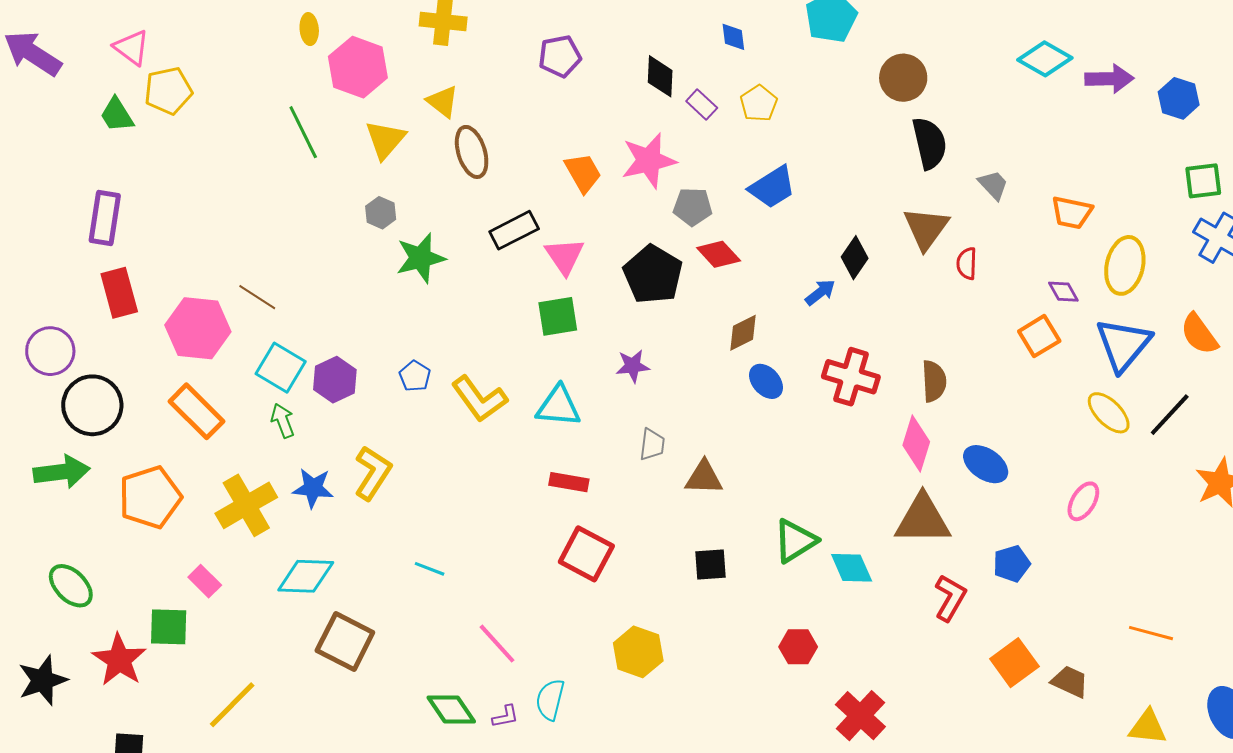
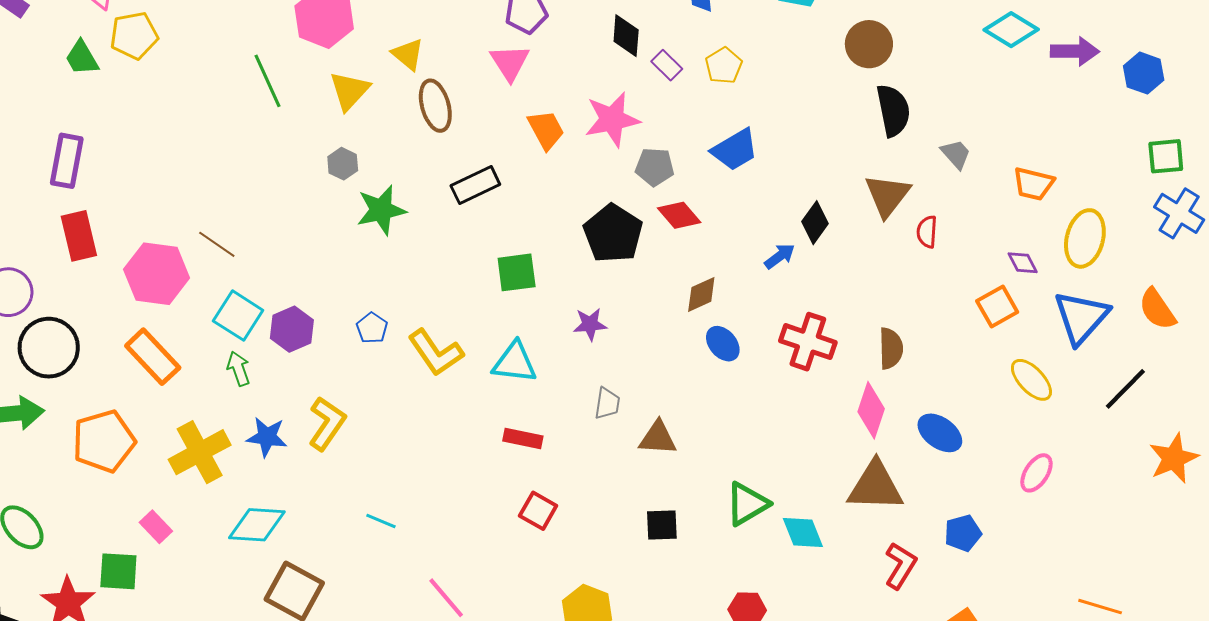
pink triangle: (565, 256) -> (510, 62), moved
yellow ellipse: (1109, 413) -> (1031, 380), moved
red square: (586, 554) -> (538, 511), size x0.7

